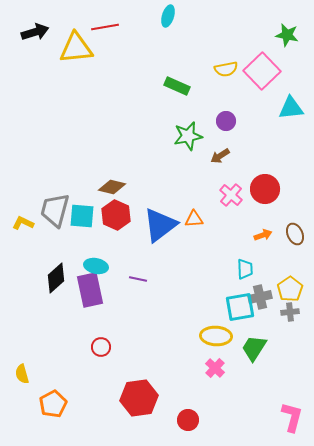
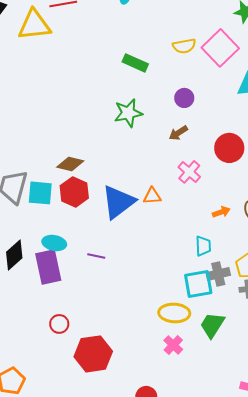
green star: (188, 136) -> (128, 113), moved
red circle: (265, 189) -> (229, 148), moved
red hexagon: (139, 398) -> (93, 354), moved

